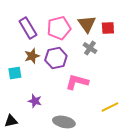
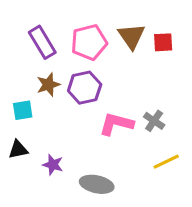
gray cross: (90, 48) -> (154, 121), moved
purple star: (35, 101) -> (53, 165), moved
black triangle: (11, 121) -> (18, 150), moved

